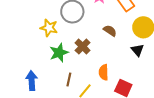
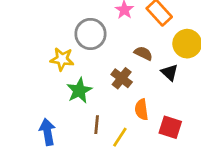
brown cross: (83, 47) -> (122, 78), moved
black triangle: (137, 50) -> (170, 72), moved

